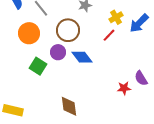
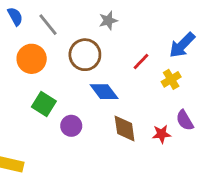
yellow cross: (116, 17) -> (171, 79), moved
purple circle: (58, 52) -> (71, 126), moved
brown diamond: (69, 106) -> (125, 129), moved

